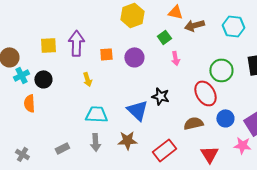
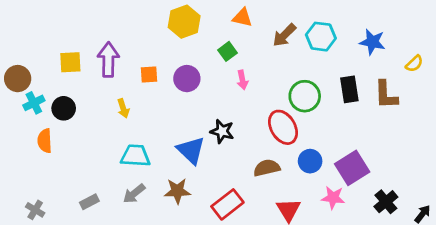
brown arrow: (194, 25) -> (284, 35), moved, turned -30
gray arrow: (95, 142) -> (134, 194), turned 54

